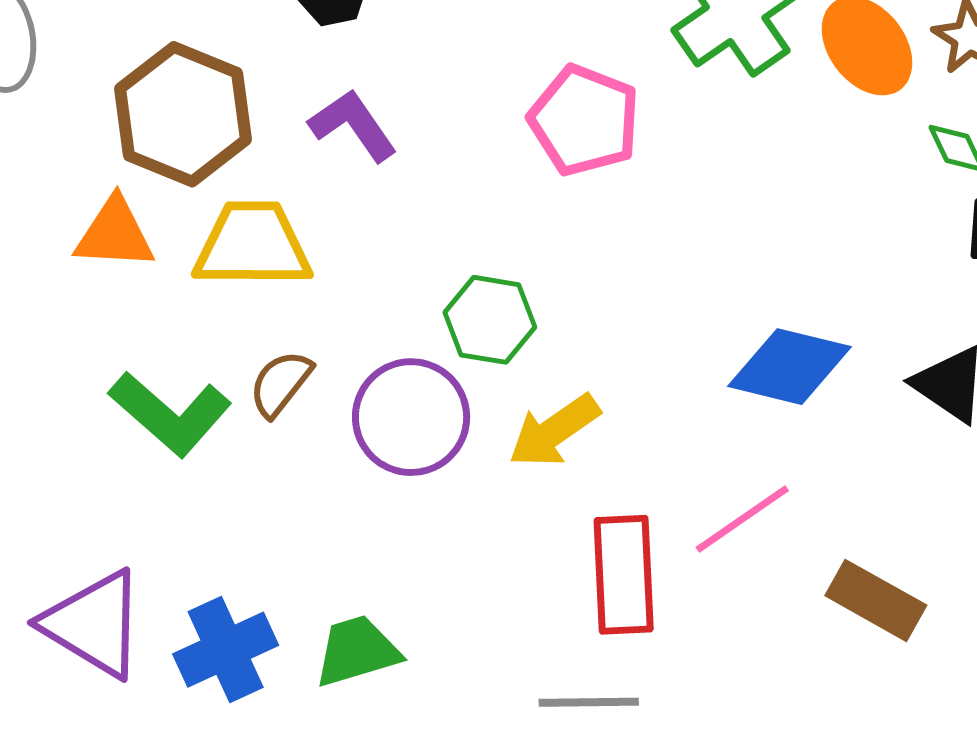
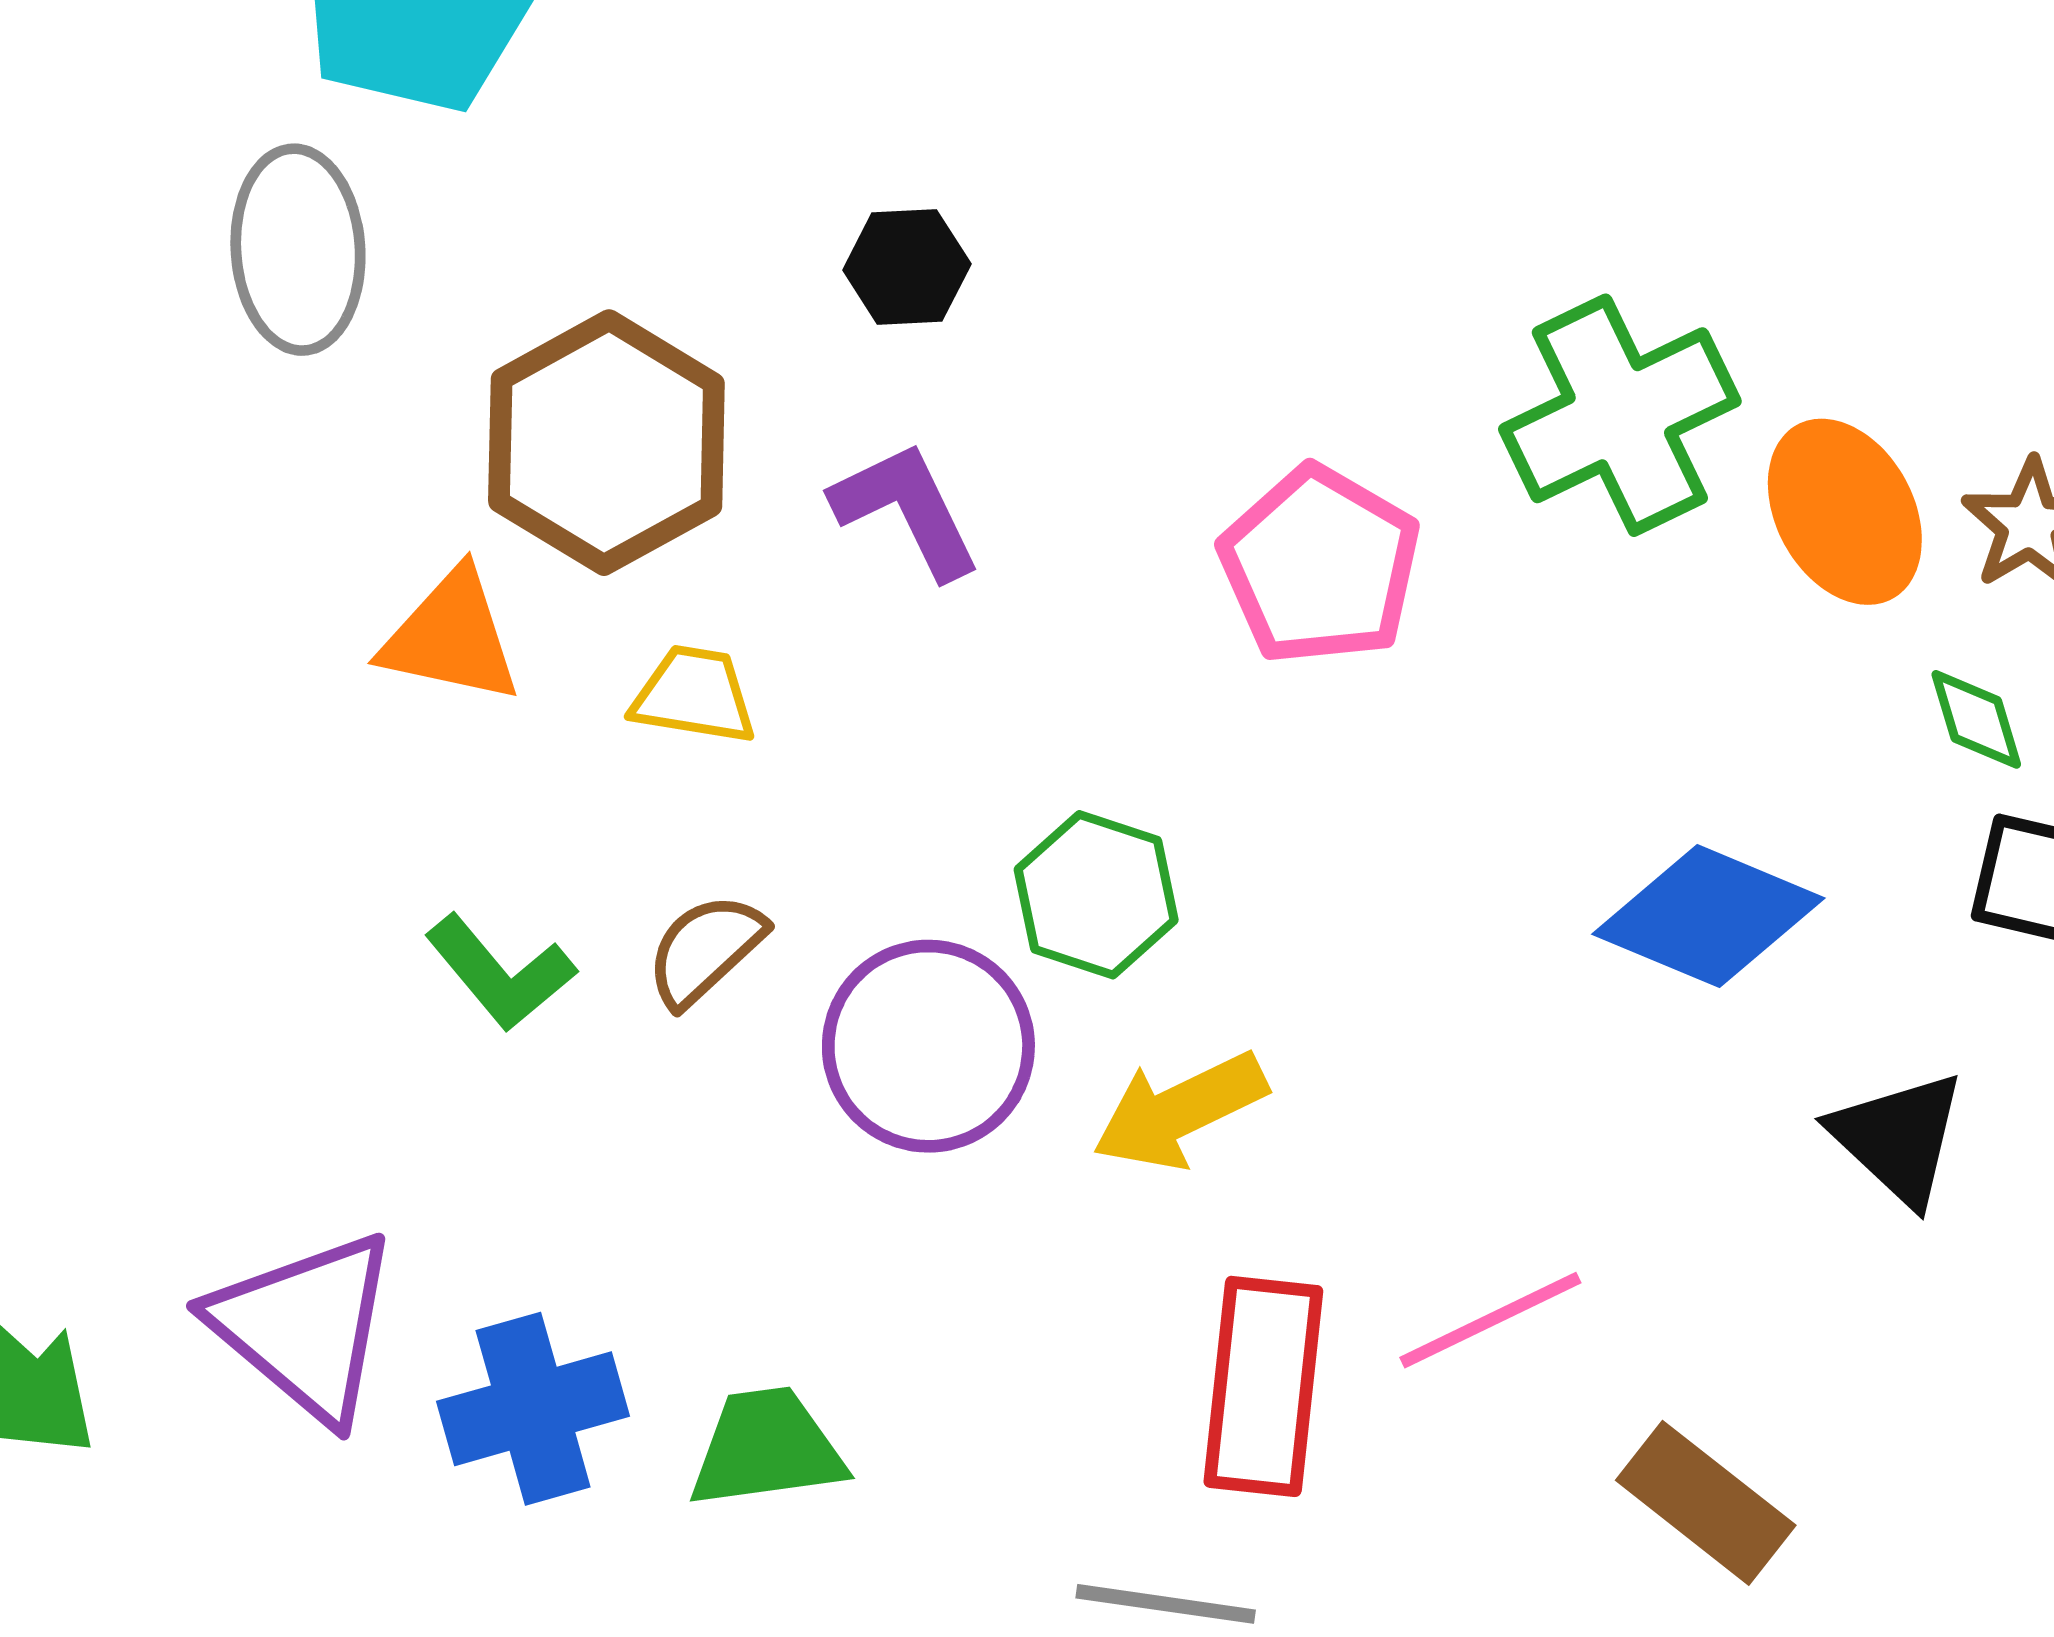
yellow trapezoid: (253, 245) -> (694, 695), size x0.6
blue diamond: (790, 367) -> (1708, 916), moved
green L-shape: (170, 414) -> (500, 973), size x0.7

